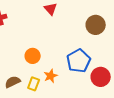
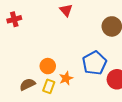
orange circle: (33, 56) -> (48, 66), moved

